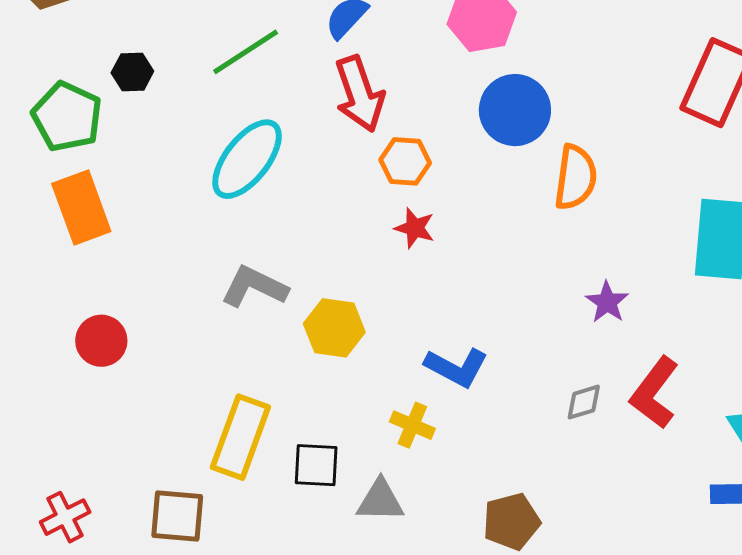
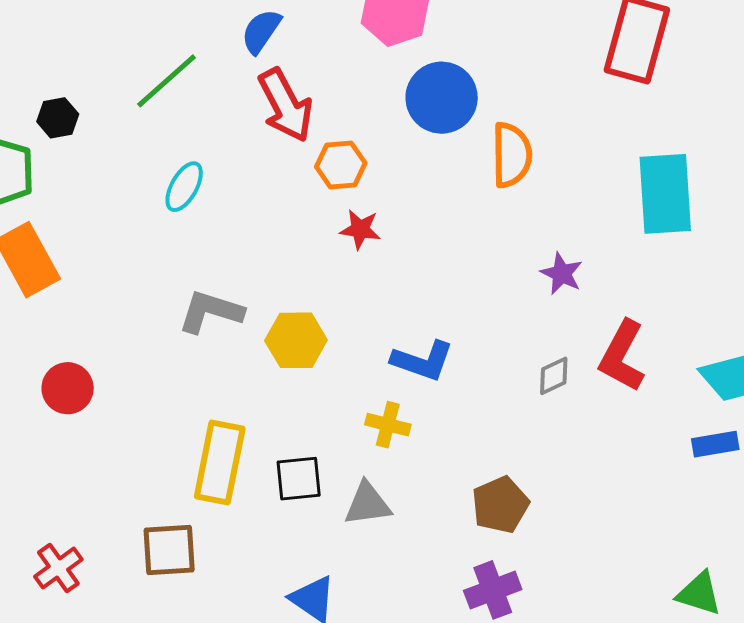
cyan ellipse: (247, 159) -> (184, 187), size x0.6

